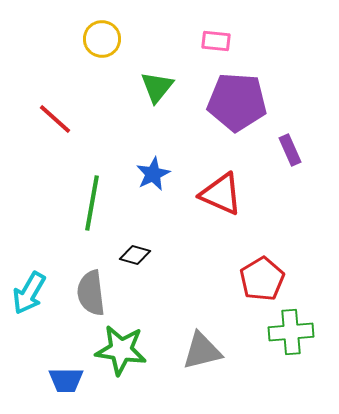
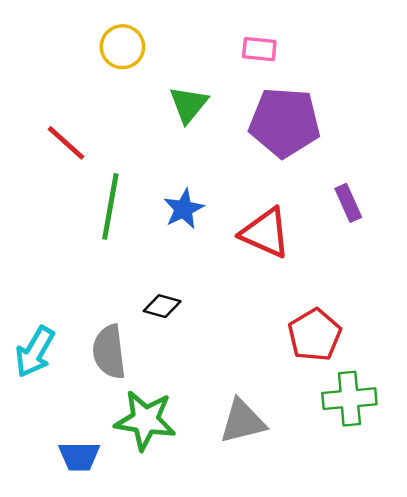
purple rectangle: (290, 150) -> (348, 203), moved
green line: (92, 203) -> (110, 206), moved

